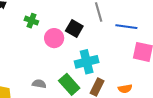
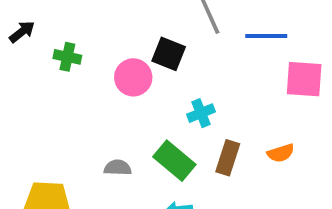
green cross: (31, 21) -> (67, 57), moved
cyan cross: (87, 62) -> (201, 113), size x0.6

